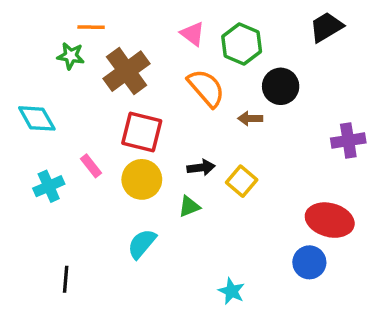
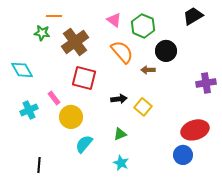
yellow circle: (142, 179) -> (71, 117), moved
green triangle: (189, 207) -> (120, 134), moved
red ellipse: (330, 220) -> (195, 130), turned -32
cyan star: (232, 291) -> (121, 163), moved

